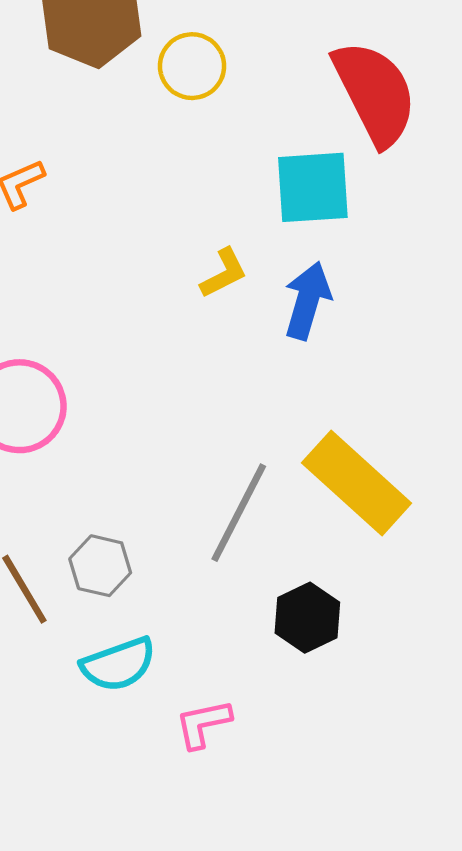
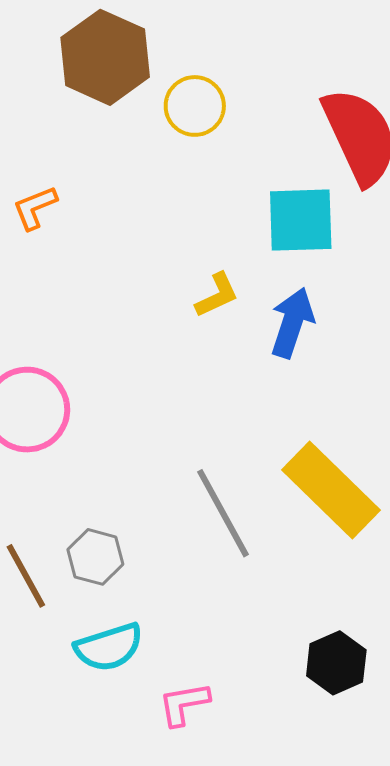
gray line: (239, 513) -> (223, 513), turned -58
black hexagon: (307, 618) -> (336, 663), moved

